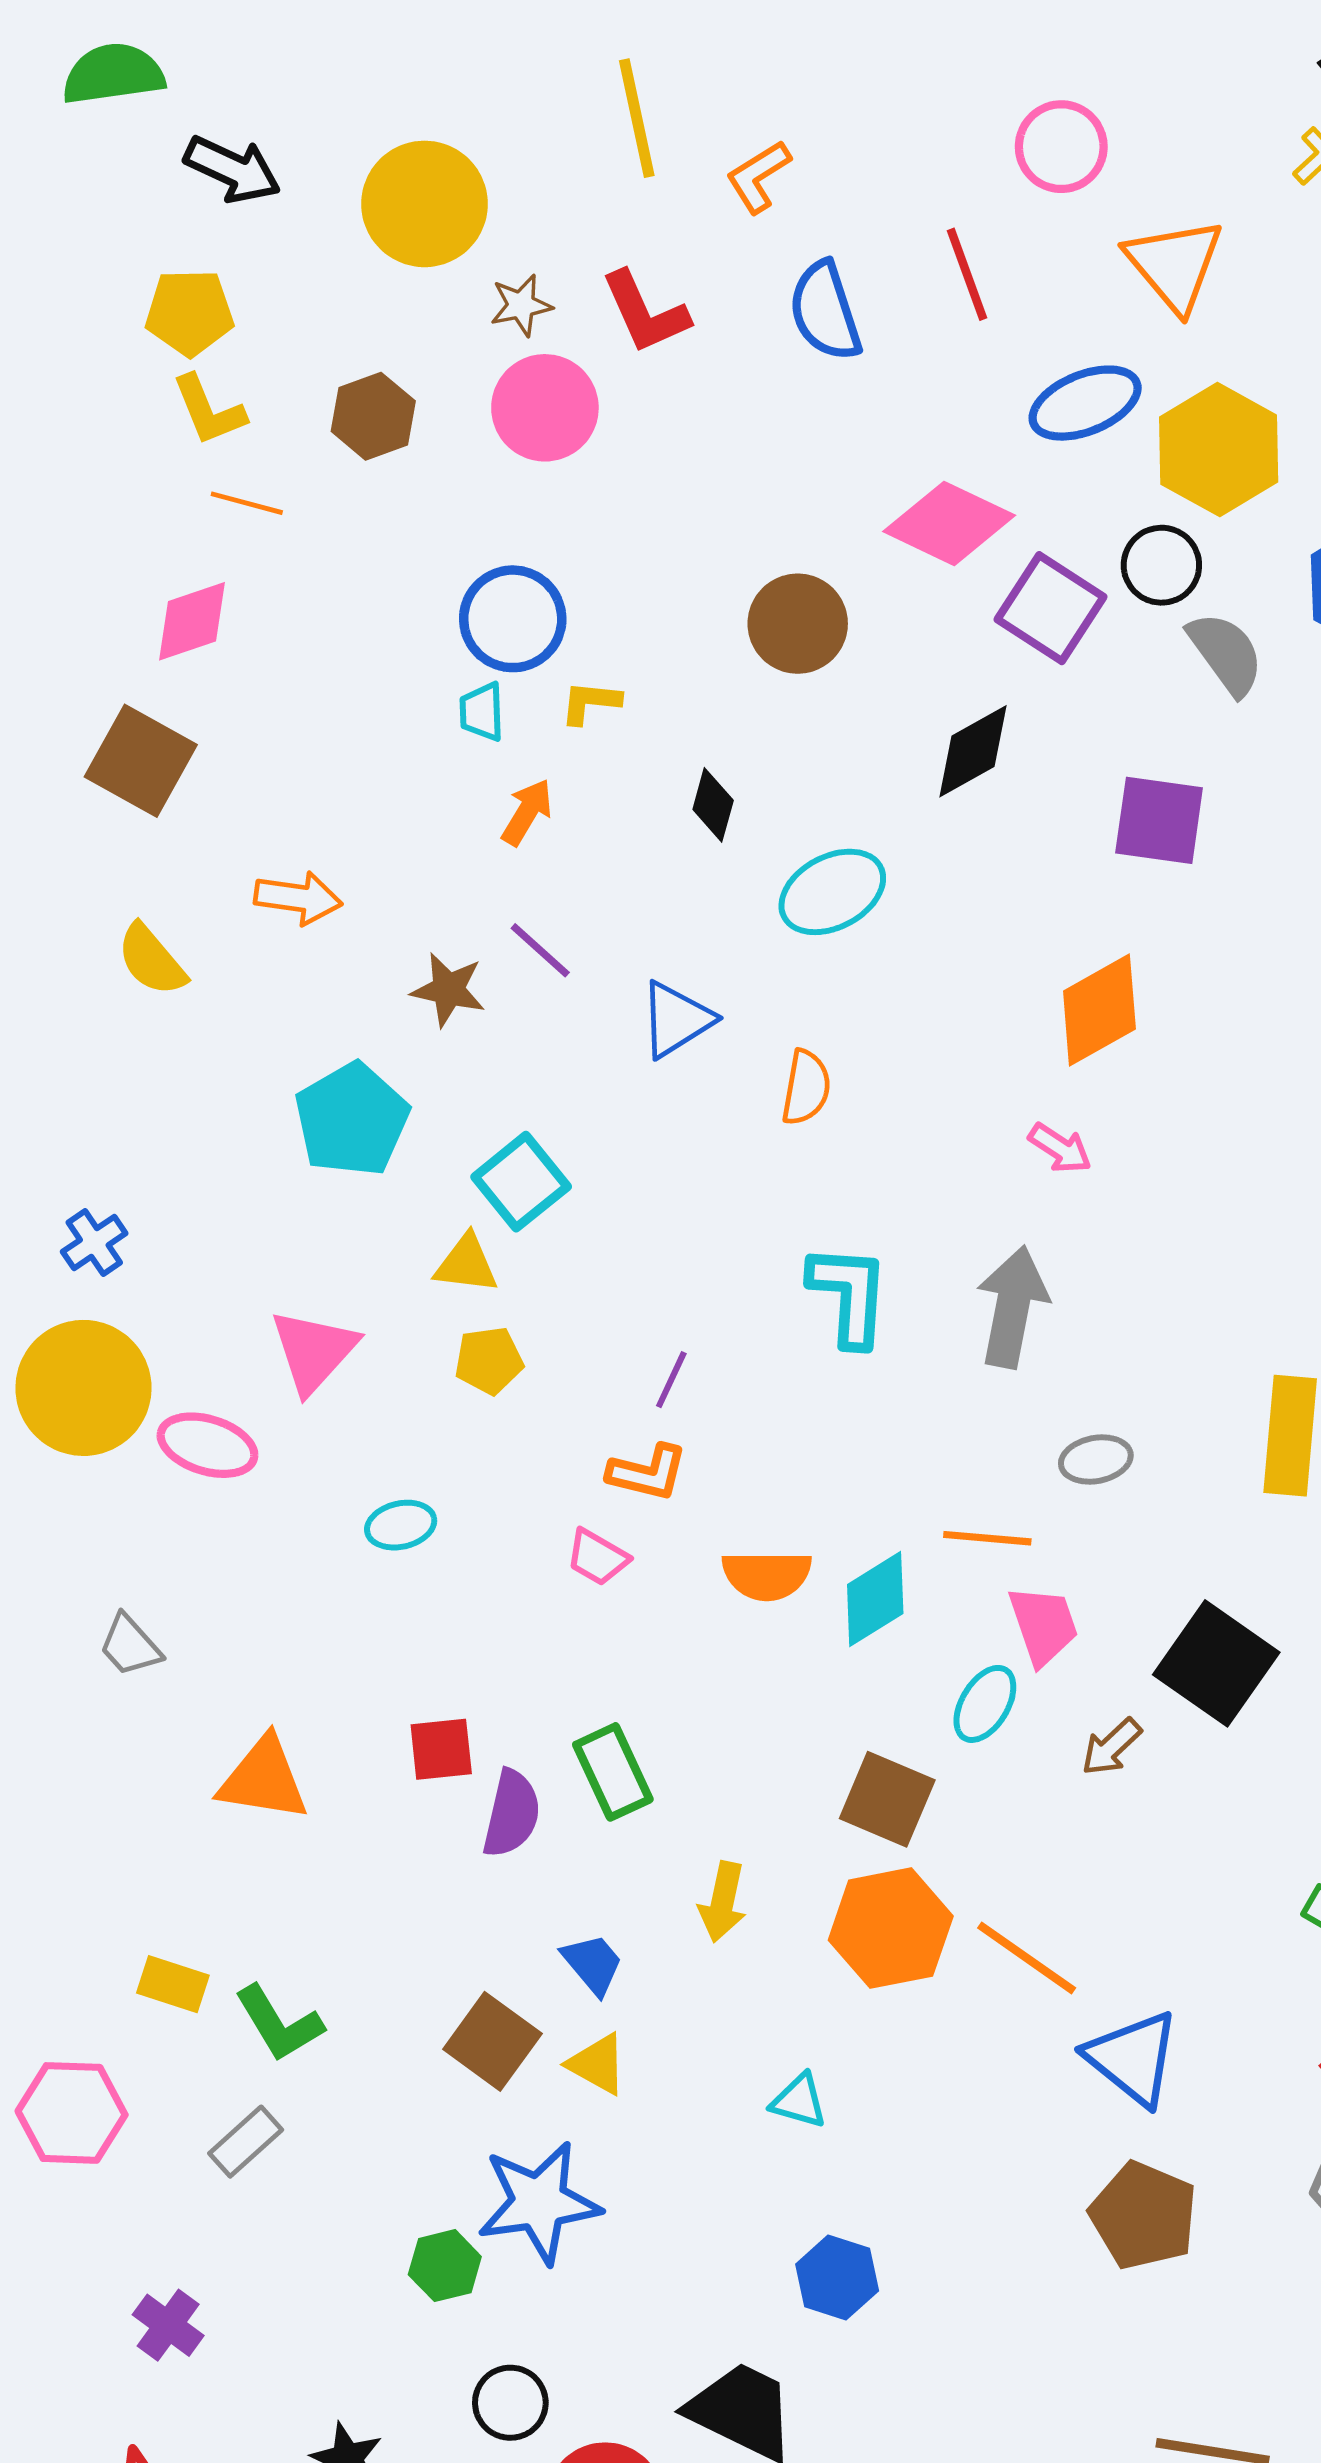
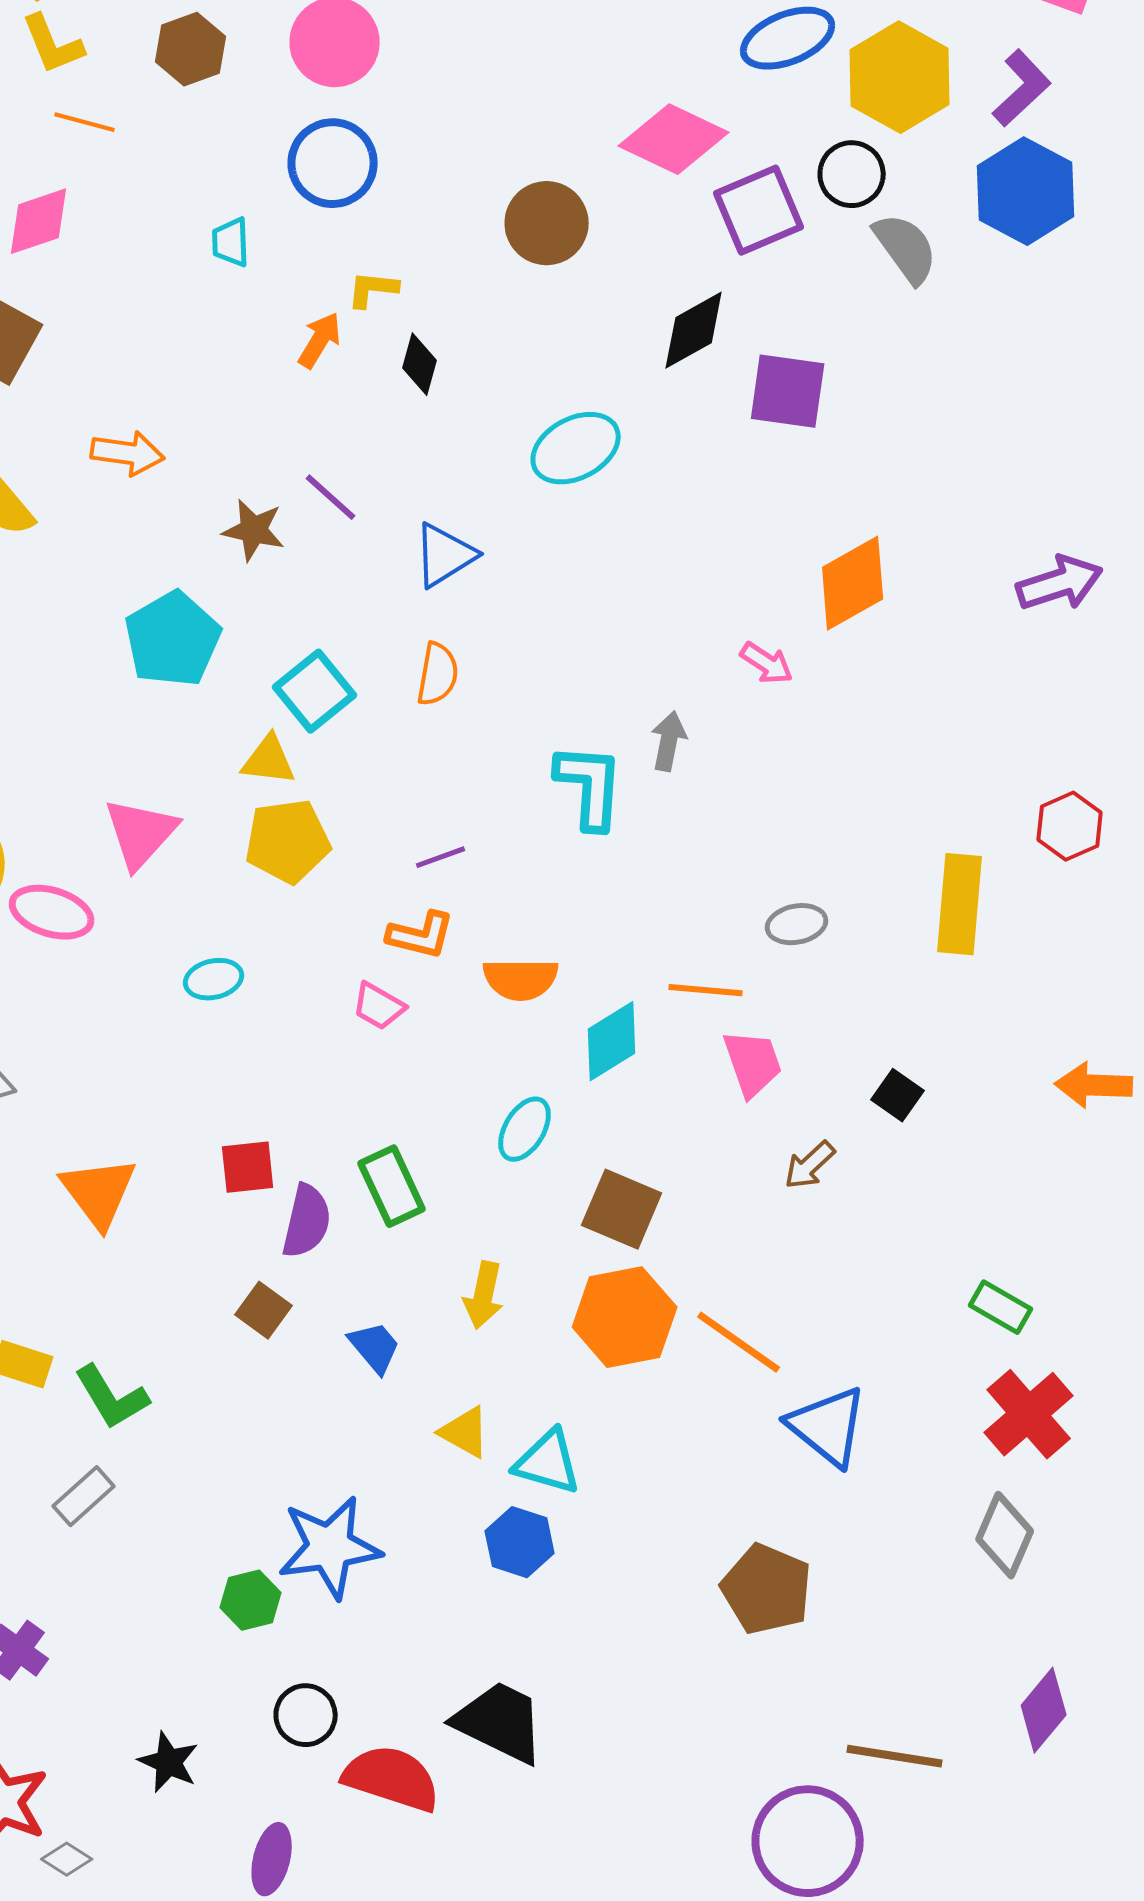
purple square: (1051, 608) -> (759, 210), turned 34
blue circle: (513, 619) -> (333, 163), moved
cyan trapezoid: (482, 712) -> (231, 242), moved
black diamond: (713, 805) -> (420, 364), moved
orange arrow: (527, 812) -> (320, 340), moved
purple square: (1159, 820) -> (788, 391), moved
orange diamond: (1099, 1010) -> (853, 583), moved
orange semicircle: (806, 1087) -> (438, 674), moved
gray arrow: (1012, 1307) -> (669, 741), moved, size x0.6
yellow pentagon: (489, 1361) -> (288, 841), size x1.5
purple line: (671, 1380) -> (441, 857), turned 45
orange semicircle: (767, 1575) -> (521, 979), moved
black square: (1216, 1663) -> (898, 1095), size x0.5
cyan ellipse: (985, 1704) -> (525, 1129), moved
orange triangle: (264, 1779) -> (99, 1192), turned 44
brown square: (492, 2041) -> (264, 1310), moved, size x0.7
yellow triangle: (597, 2064) -> (465, 1432), moved
cyan triangle: (799, 2101) -> (548, 1462), size x1.4
brown pentagon: (1144, 2215) -> (767, 1589), moved
blue hexagon: (837, 2277) -> (520, 1542), moved

